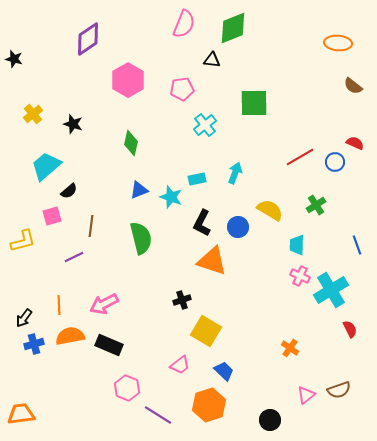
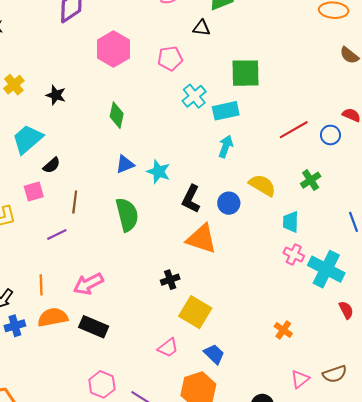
cyan rectangle: (197, 179) -> (226, 111), moved, size x1.4
cyan cross: (331, 290) -> (326, 269), turned -32
pink hexagon: (127, 388) -> (102, 384), moved

